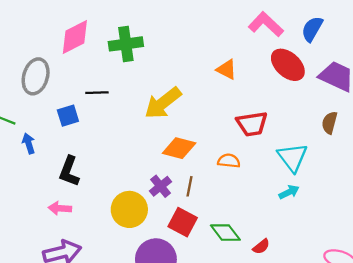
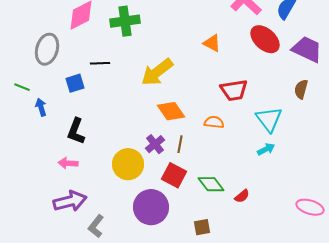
orange diamond: (179, 148) -> (171, 111), turned 40

